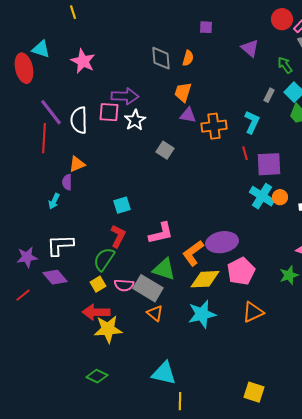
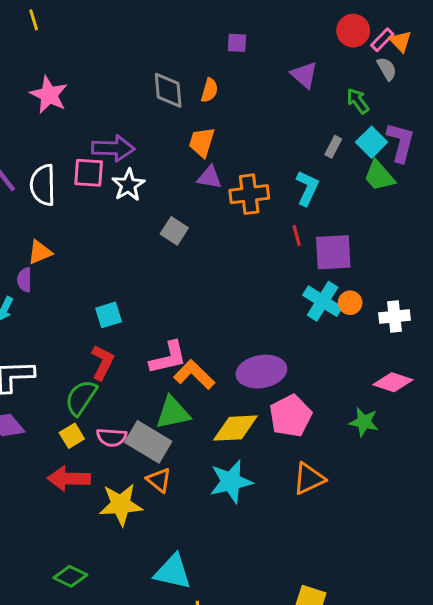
orange L-shape: (193, 253) -> (194, 375), moved, turned 80
green triangle: (164, 269) -> (173, 413), turned -30
green star: (289, 275) -> (364, 422), turned 30
yellow star: (108, 329) -> (121, 505), moved

